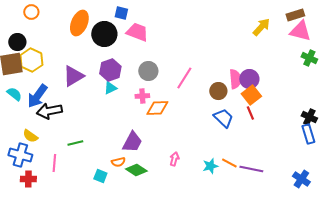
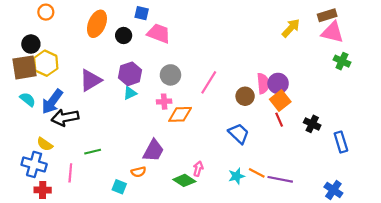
black circle: (104, 34) -> (124, 35), size x0.6
black cross: (309, 117) -> (312, 124), moved
blue trapezoid: (223, 118) -> (239, 134), moved
green diamond: (136, 170) -> (184, 180), moved

